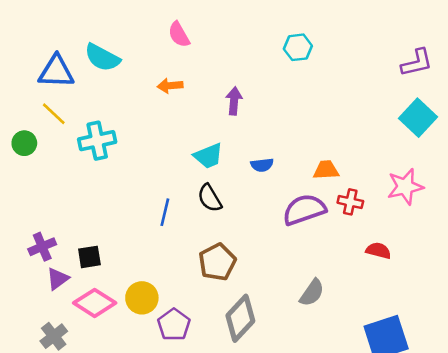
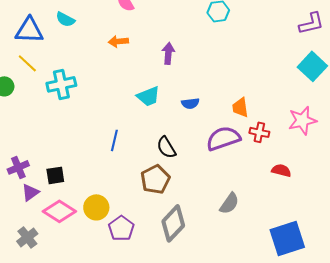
cyan semicircle: (102, 58) -> (65, 19), size x0.7
orange trapezoid: (326, 170) -> (240, 107), turned -95
black semicircle: (210, 198) -> (166, 147), moved

